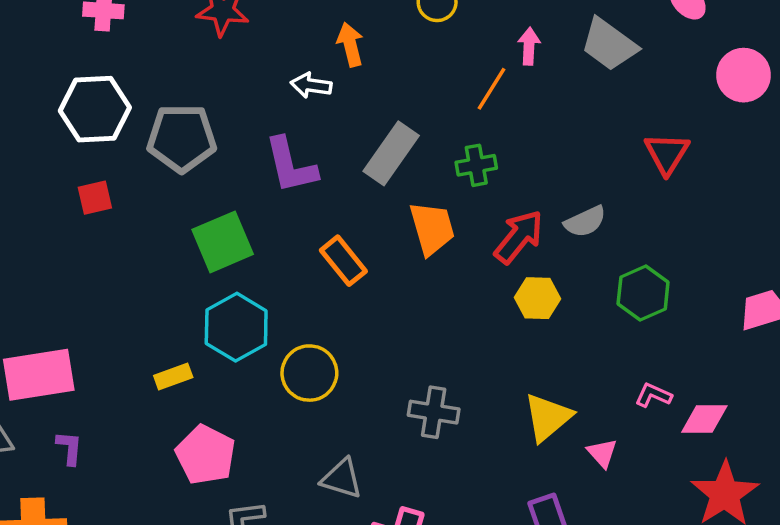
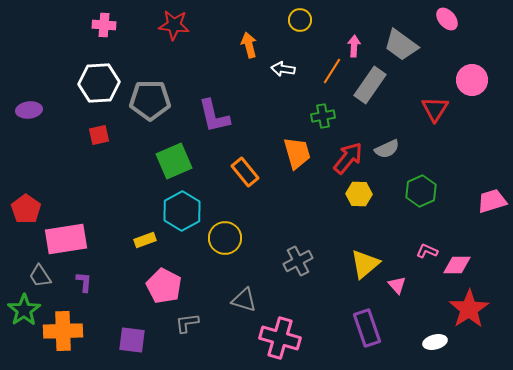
pink circle: (744, 75) -> (472, 80), moved
white arrow: (311, 85) -> (283, 69), moved
gray rectangle: (391, 153) -> (370, 85), moved
gray cross: (434, 412) -> (298, 261), turned -36

